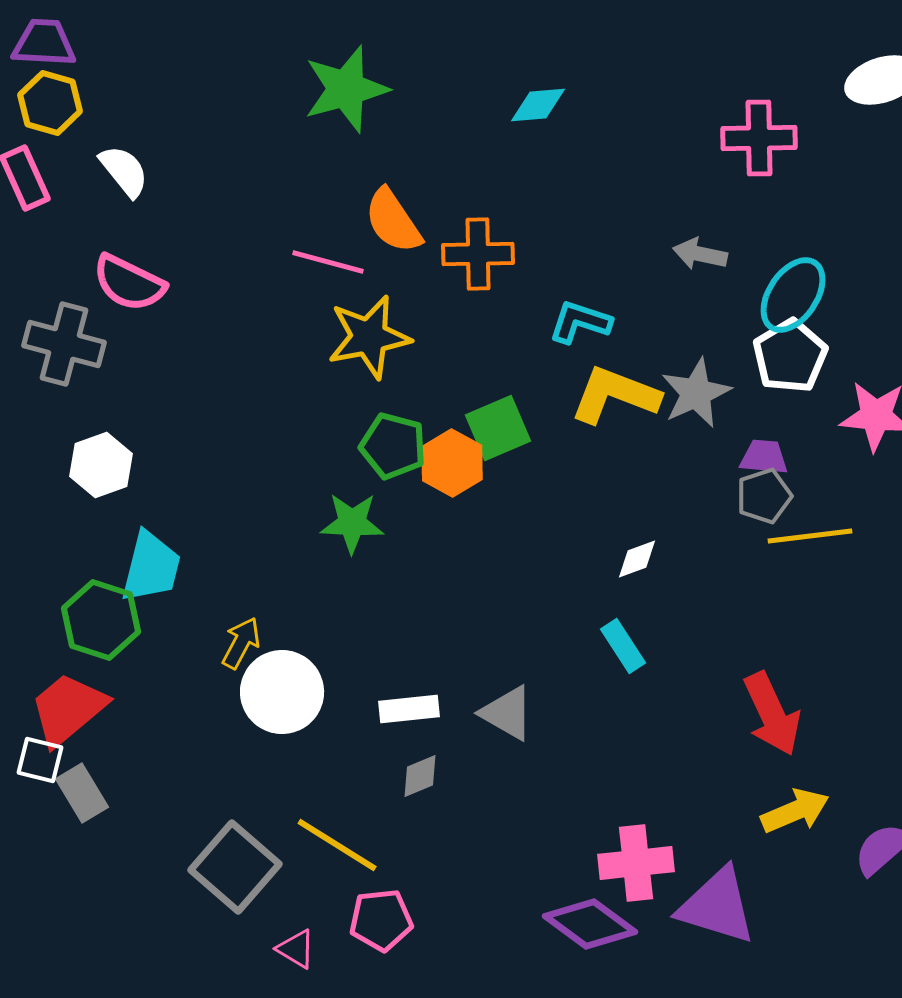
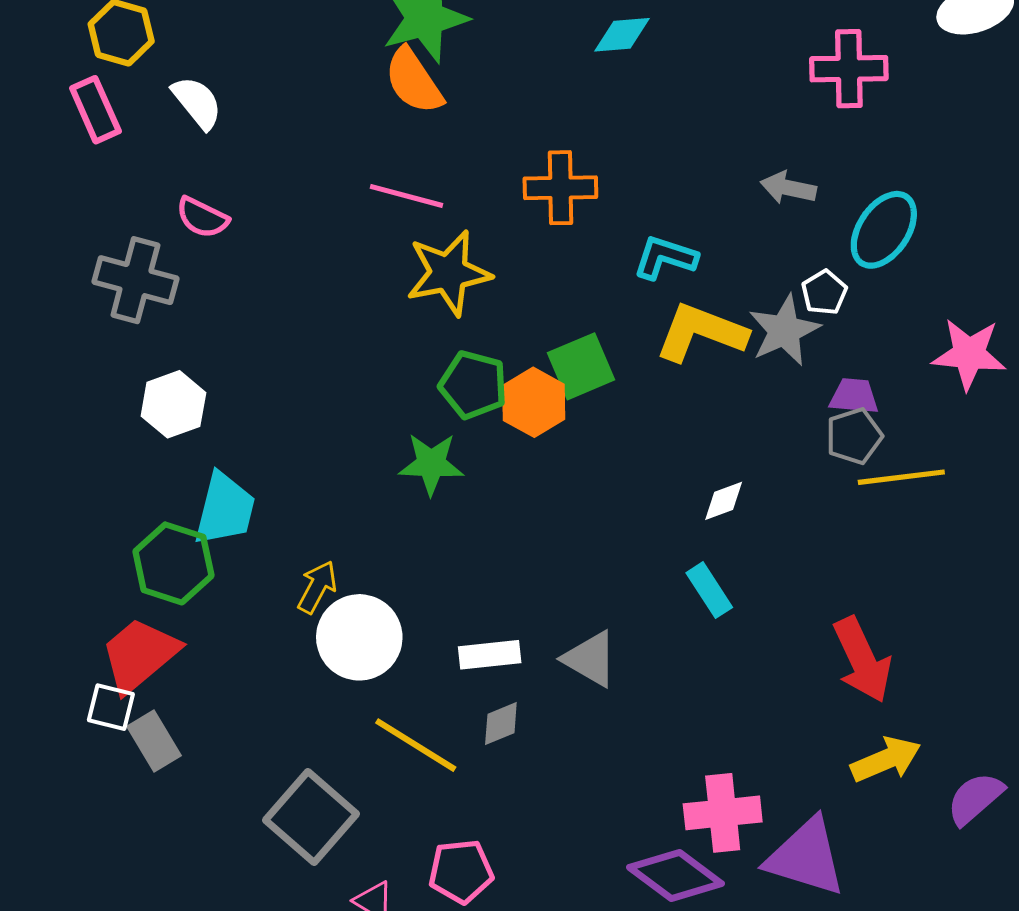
orange semicircle: (393, 221) -> (414, 81), moved
pink semicircle: (129, 283) -> (202, 217), size x0.7
white pentagon: (790, 356) -> (824, 292), moved, size x0.6
yellow line: (337, 845) -> (416, 745), moved

